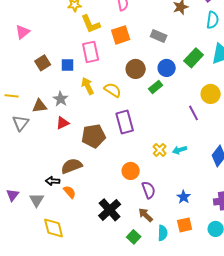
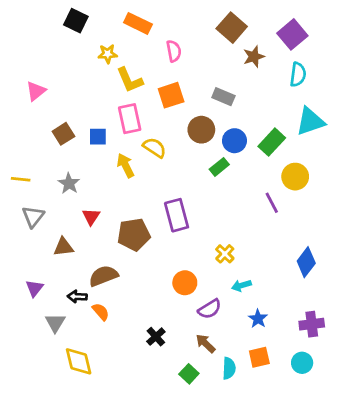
green rectangle: (194, 58) -> (272, 142), moved
brown circle: (136, 69) -> (201, 130), moved
yellow semicircle: (113, 90) -> (154, 148), moved
gray star: (61, 99) -> (69, 183), moved
brown triangle: (40, 106) -> (63, 247), moved
red triangle: (63, 123) -> (91, 217), turned -32
cyan arrow: (180, 150) -> (241, 286), moved
purple semicircle: (149, 190) -> (210, 309), turned 78
purple triangle: (13, 195) -> (34, 288), moved
black cross: (110, 210) -> (156, 337), size x0.6

